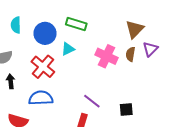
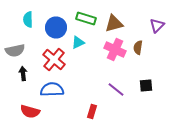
brown triangle: (135, 29) -> (114, 24), moved, turned 30
purple triangle: (150, 49) -> (157, 26), moved
purple line: (92, 101) -> (116, 90), moved
black square: (126, 109) -> (146, 86), moved

